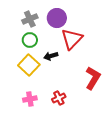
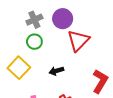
black arrow: (51, 56) -> (56, 71), moved
yellow square: (29, 65) -> (19, 68), moved

